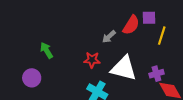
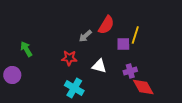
purple square: (149, 18) -> (123, 44), moved
white triangle: (124, 68) -> (99, 66), size x0.6

